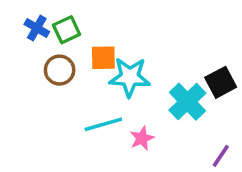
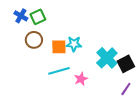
orange square: (103, 58) -> (59, 47), moved
cyan star: (130, 77) -> (74, 44), size x0.7
black square: (221, 82) -> (126, 64), moved

